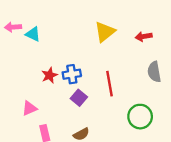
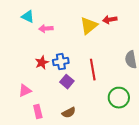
pink arrow: (13, 27) -> (46, 29), moved
cyan triangle: (33, 34) -> (28, 17), moved
red arrow: (144, 36) -> (110, 20), moved

